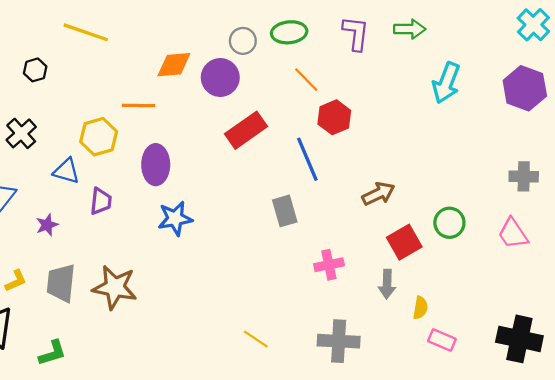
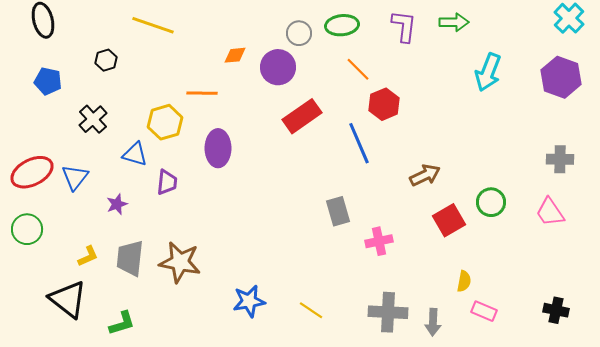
orange diamond: (174, 65) -> (235, 55), size x0.7
gray rectangle: (285, 211) -> (338, 211), moved
blue star: (175, 218) -> (249, 301), moved
gray arrow: (387, 284) -> (433, 322), moved
black cross: (519, 339) -> (556, 310), size x0.6

